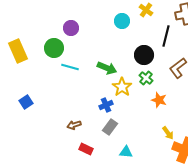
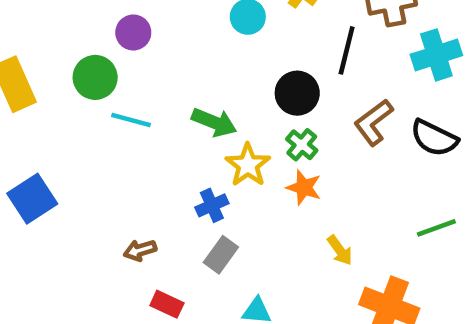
orange star: (159, 100) -> (304, 187), moved
blue square: (26, 102) -> (32, 199), size x1.5
yellow arrow: (168, 133) -> (340, 250), moved

